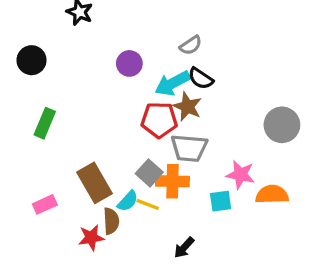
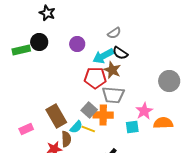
black circle: (32, 60) -> (39, 42), moved
green rectangle: (45, 123) -> (21, 50), moved, turned 54
pink star: (240, 175) -> (144, 111), turned 30

